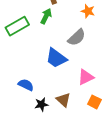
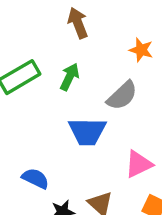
green arrow: (46, 16) -> (70, 77), moved
blue trapezoid: (56, 58) -> (87, 132), turned -35

